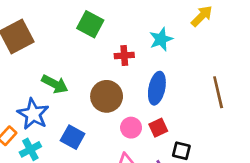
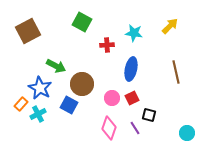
yellow arrow: (202, 16) -> (170, 26), moved
cyan star: (161, 39) -> (134, 33), turned 30
brown circle: (107, 96) -> (82, 84), moved

